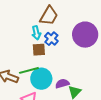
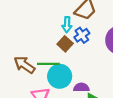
brown square: (39, 50) -> (65, 44), turned 32

